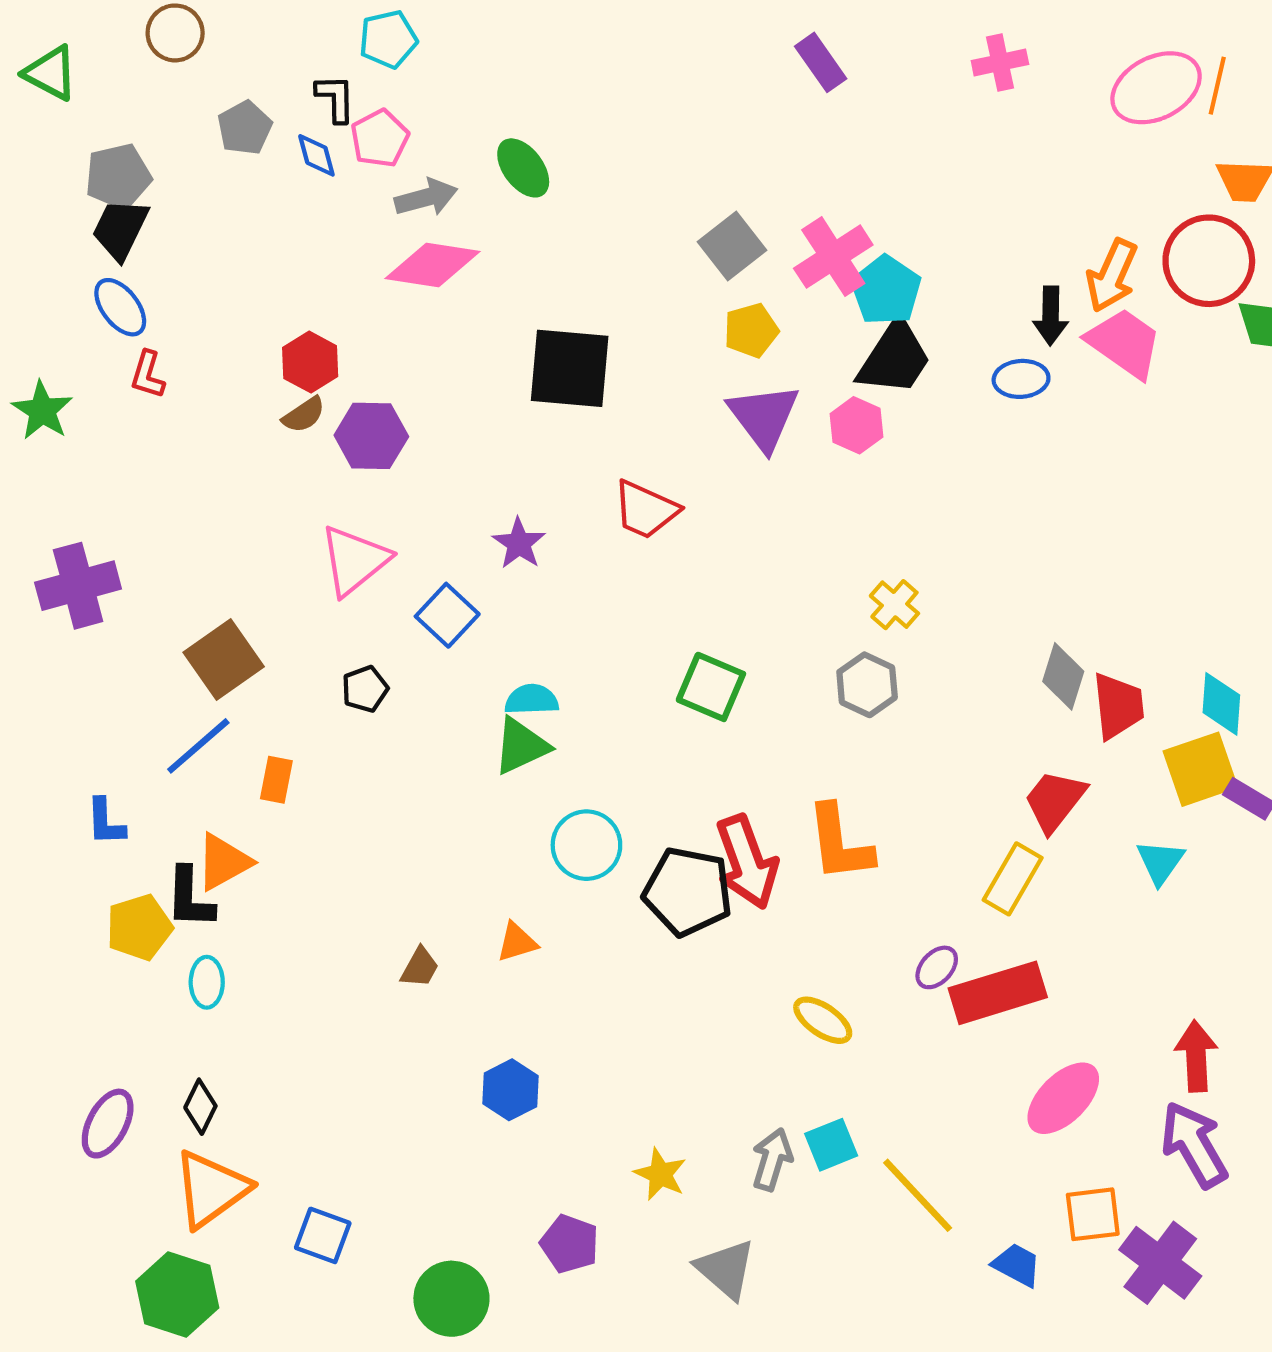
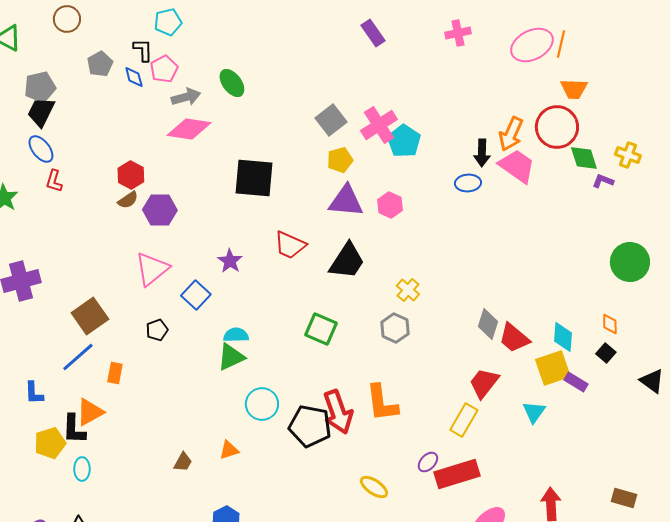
black trapezoid: (894, 358) -> (347, 261), moved
purple triangle: (764, 417) -> (346, 201), turned -48
red trapezoid: (1118, 706) -> (514, 338), turned 136

